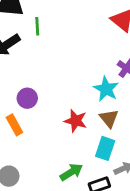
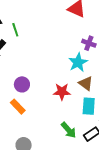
cyan star: (106, 89) -> (78, 62), turned 30
green arrow: (71, 172) -> (69, 130), turned 96

